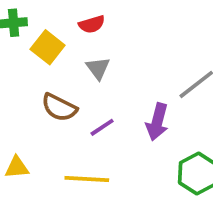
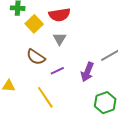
red semicircle: (92, 24) -> (59, 15), size x1.5
yellow line: (87, 179) -> (45, 97), turned 45

